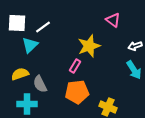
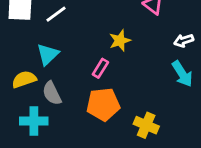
cyan triangle: (30, 45) -> (48, 54), moved
yellow star: (89, 46) -> (120, 41), size x0.7

